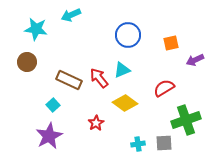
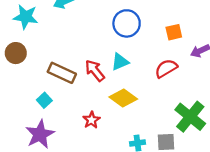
red semicircle: (164, 88) -> (166, 68), moved
green cross: (186, 120) -> (190, 117), turned -32

